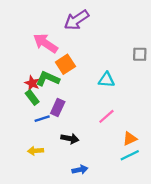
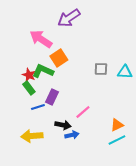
gray square: (140, 54) -> (101, 69), moved
cyan triangle: (106, 80) -> (125, 72), moved
pink line: (106, 116) -> (83, 112), moved
yellow arrow: (35, 151) -> (32, 136), size x1.5
blue arrow: (80, 170) -> (72, 135), moved

